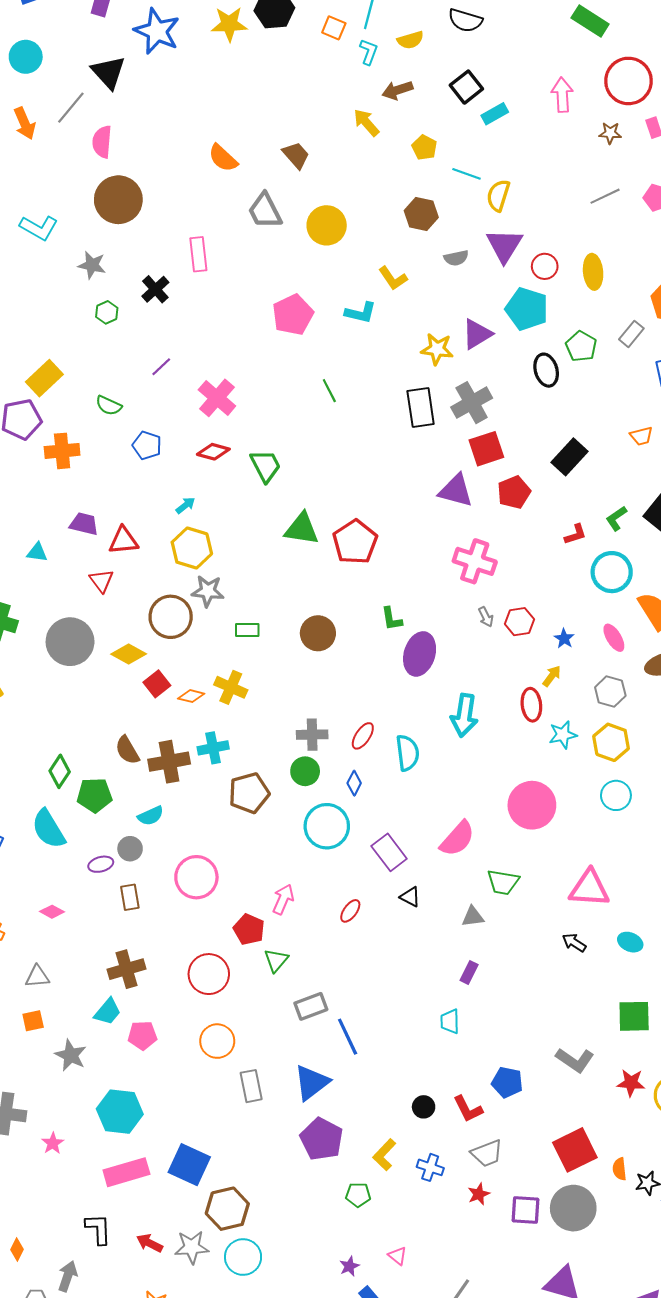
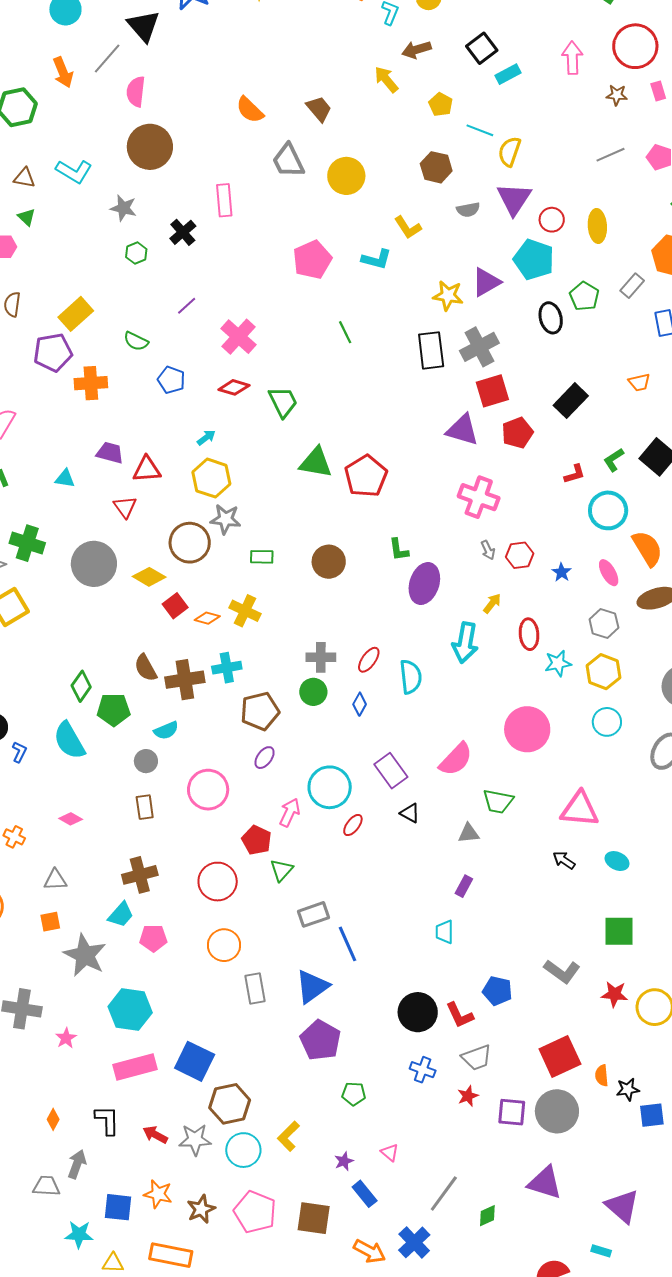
yellow arrow: (552, 676) -> (492, 603), moved
cyan circle: (327, 826) -> (330, 787), moved
purple ellipse: (101, 864) -> (265, 758), moved, turned -40
gray star: (71, 1055) -> (85, 955), size x1.4
black circle: (424, 1107) -> (418, 1012), size x1.8
yellow L-shape: (384, 1155) -> (289, 1136), moved
orange diamond: (17, 1250) -> (53, 1119), moved

